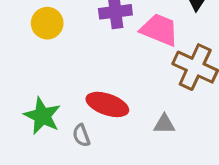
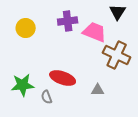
green star: (42, 116) -> (23, 85), turned -30

